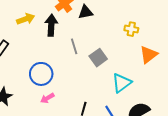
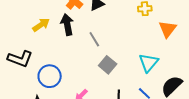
gray square: (98, 58) -> (108, 65), moved
blue circle: (41, 74) -> (50, 76), moved

